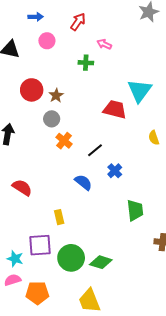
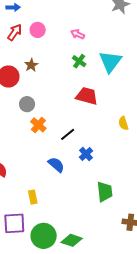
red arrow: (78, 22) -> (15, 32), moved
pink circle: (47, 41) -> (38, 30), moved
green cross: (86, 63) -> (79, 61), moved, turned 32
cyan triangle: (140, 91) -> (110, 62), moved
brown star: (56, 95) -> (31, 65), moved

